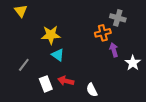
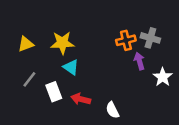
yellow triangle: (21, 11) -> (26, 44), moved, turned 48
gray cross: (118, 18) -> (150, 38), moved
white rectangle: (46, 84) -> (54, 92), moved

